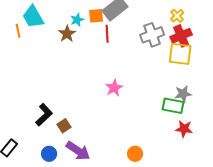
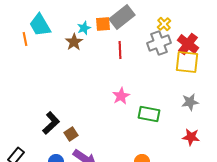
yellow cross: (177, 16) -> (164, 24), moved
red line: (107, 34) -> (120, 50), moved
red cross: (181, 36) -> (188, 44), turned -30
green rectangle: (173, 106) -> (149, 114), moved

